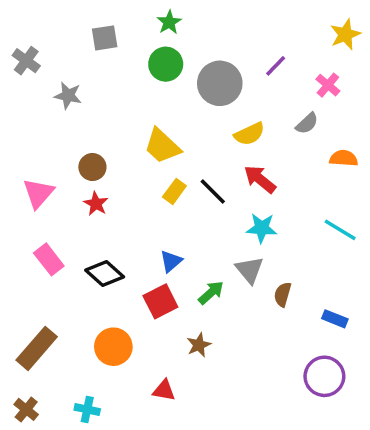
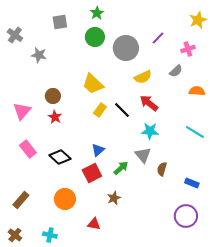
pink cross: (328, 85) -> (188, 49), turned 32
brown rectangle: (37, 348) -> (21, 200), size x0.7

